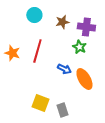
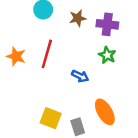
green star: (79, 47) -> (107, 55), moved
orange ellipse: (84, 79) -> (105, 112), moved

